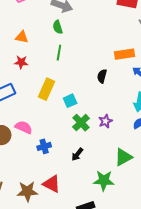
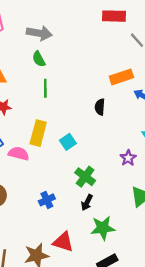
purple star: (105, 121) -> (128, 158), moved
green cross: (81, 123) -> (85, 177), moved
pink semicircle: (24, 127) -> (19, 154), moved
green star: (104, 181) -> (103, 228), moved

